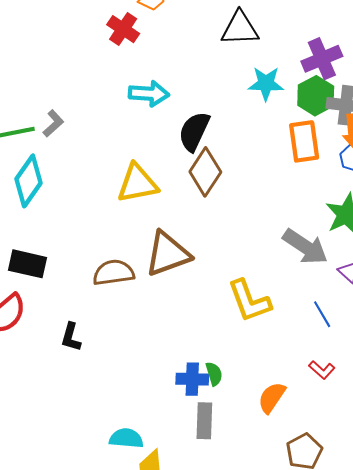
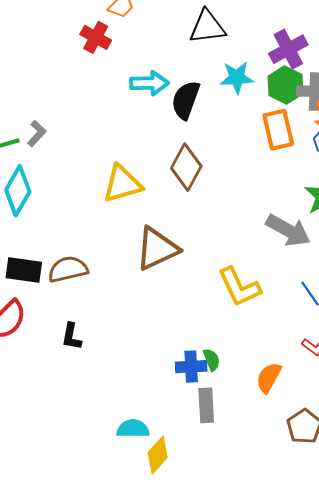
cyan arrow: (149, 94) -> (149, 83), moved
black semicircle: (194, 131) -> (186, 100), moved
brown semicircle: (114, 273) -> (68, 269), moved

